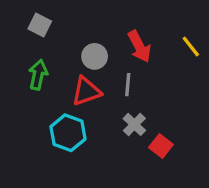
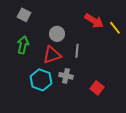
red arrow: (139, 46) -> (94, 21), moved, turned -30
gray cross: (134, 124) -> (66, 76), moved, turned -32

